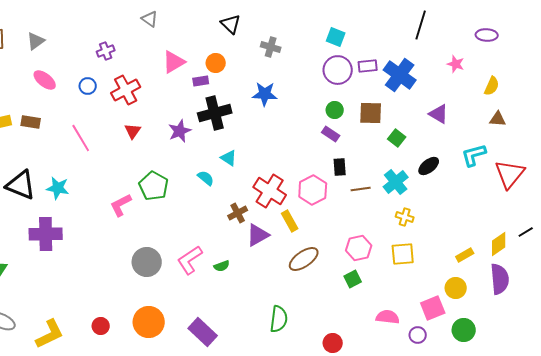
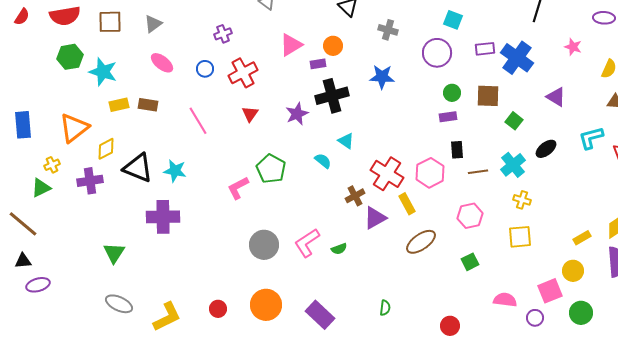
purple circle: (338, 70) -> (437, 53), moved
purple rectangle: (331, 134) -> (448, 117), turned -42
pink hexagon: (359, 248) -> (470, 216), moved
green semicircle: (279, 319) -> (385, 308), moved, size x0.6

